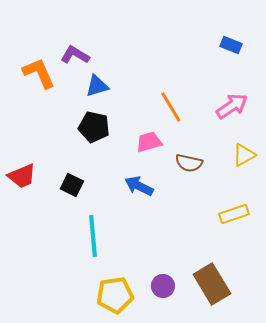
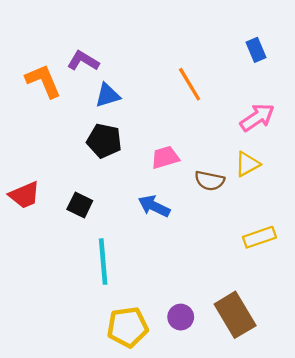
blue rectangle: (231, 45) -> (256, 50), turned 45
orange line: (171, 107) -> (190, 84), moved
yellow triangle: (244, 155) -> (247, 164), moved

